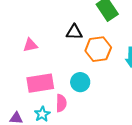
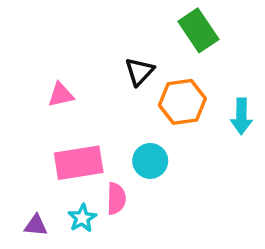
black triangle: (74, 32) -> (139, 72), turned -48

